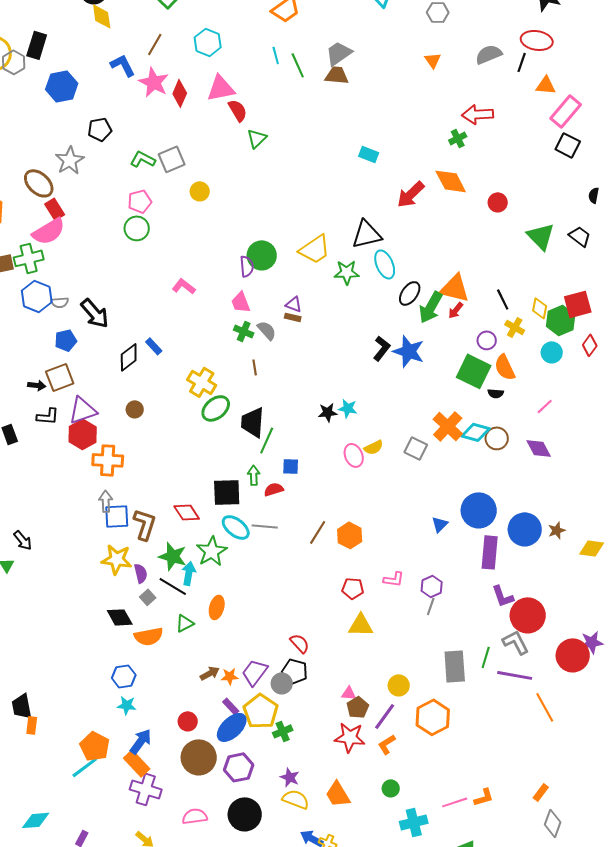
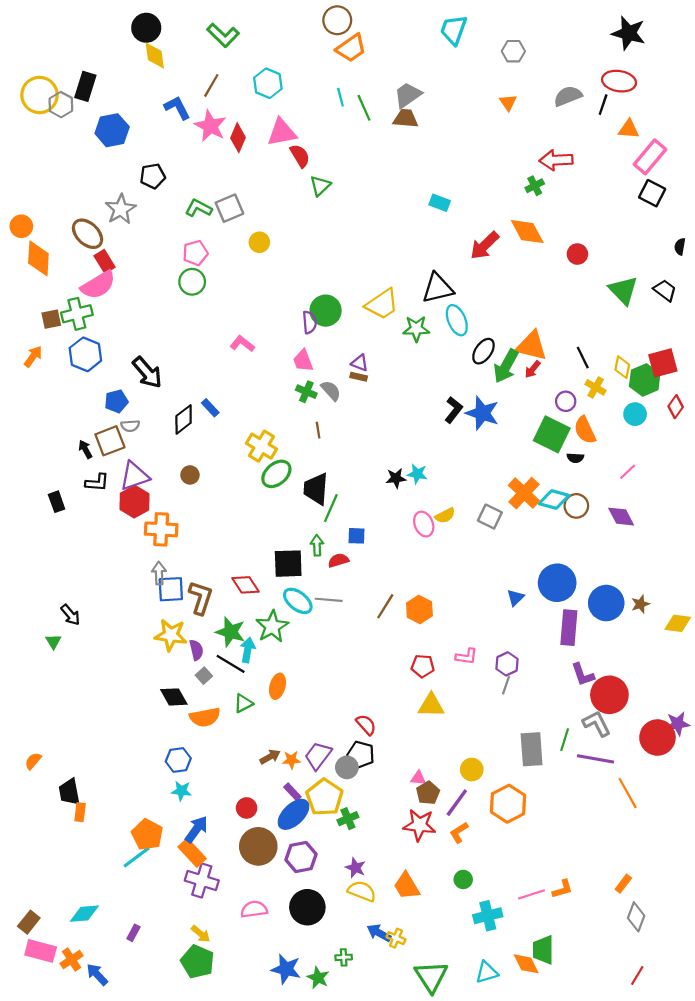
gray semicircle: (60, 302) -> (130, 426), moved
black arrow: (37, 385) -> (85, 449), turned -126

